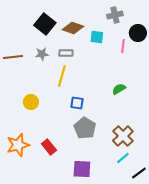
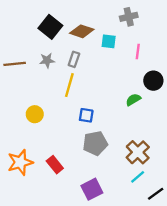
black circle: (138, 33) -> (153, 81), moved
gray rectangle: (66, 53) -> (74, 59), turned -72
gray pentagon: (85, 128) -> (95, 143), turned 30
purple square: (82, 169) -> (92, 189), turned -30

